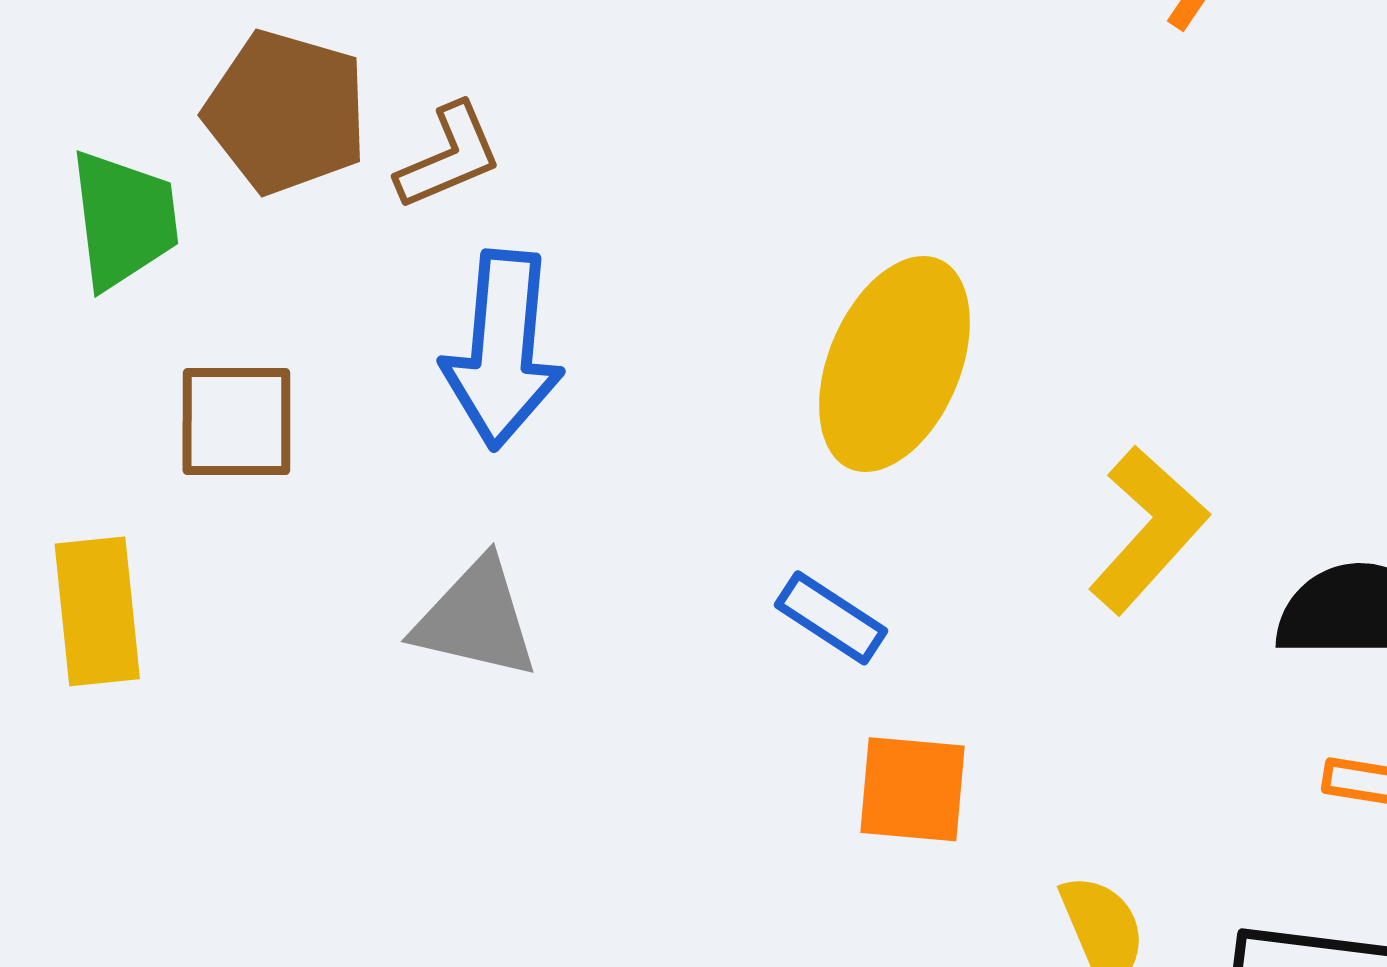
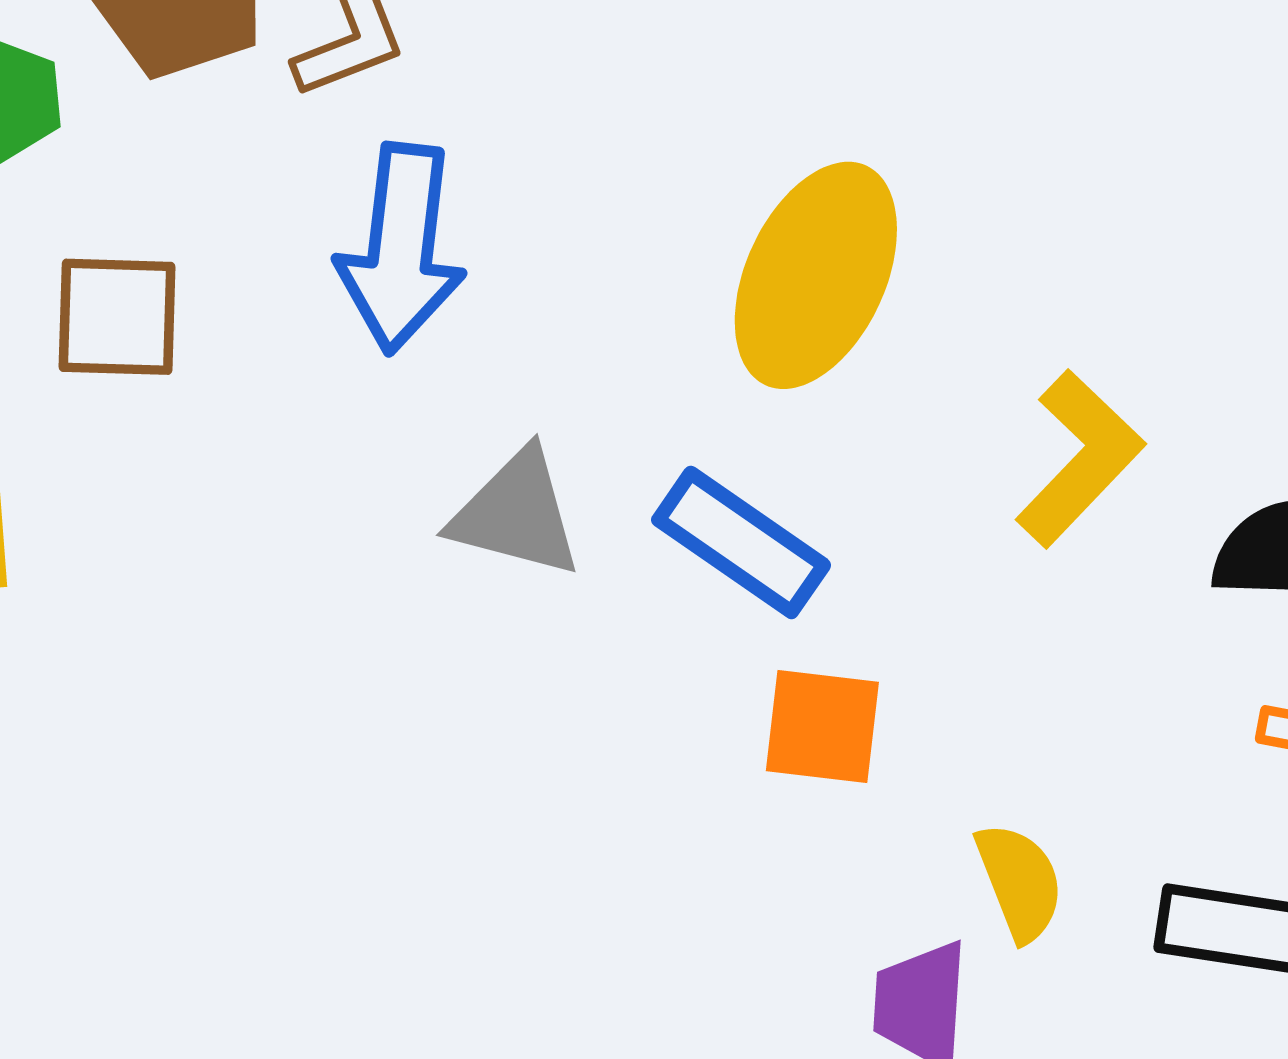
blue rectangle: (831, 618) -> (741, 542), size x1.5
gray triangle: (476, 619) -> (516, 514), moved

